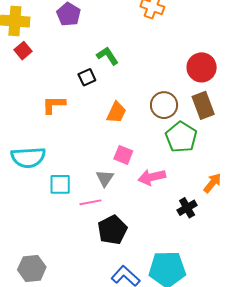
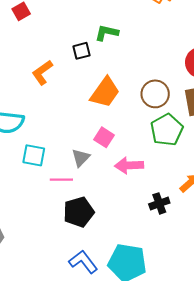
green L-shape: (108, 56) -> (107, 33), turned -55
orange L-shape: (54, 105) -> (42, 72), turned -45
orange trapezoid: (116, 112) -> (105, 92), size x1.4

